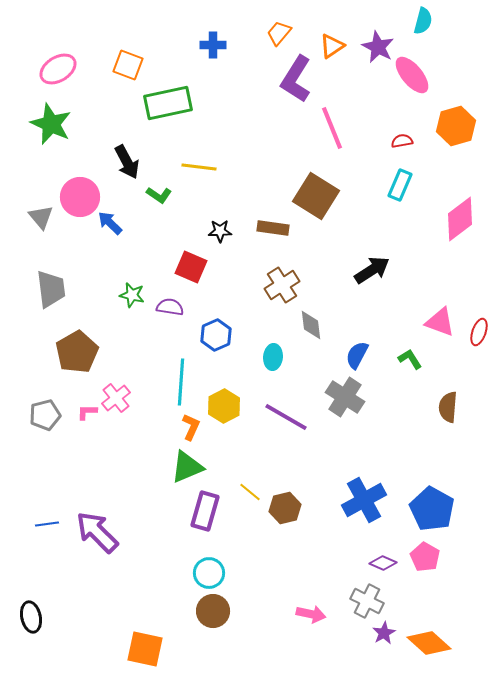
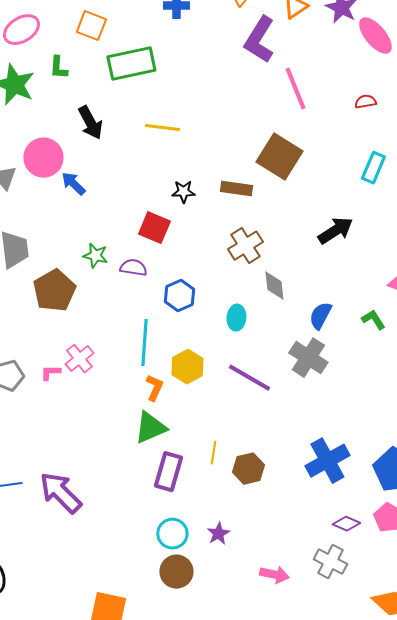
cyan rectangle: (400, 185) -> (373, 168), moved
green L-shape: (159, 195) -> (58, 68), moved, turned 60
brown pentagon: (77, 352) -> (54, 291), moved
yellow line: (250, 492) -> (213, 453), turned 60
purple star: (384, 633) -> (218, 534), moved

